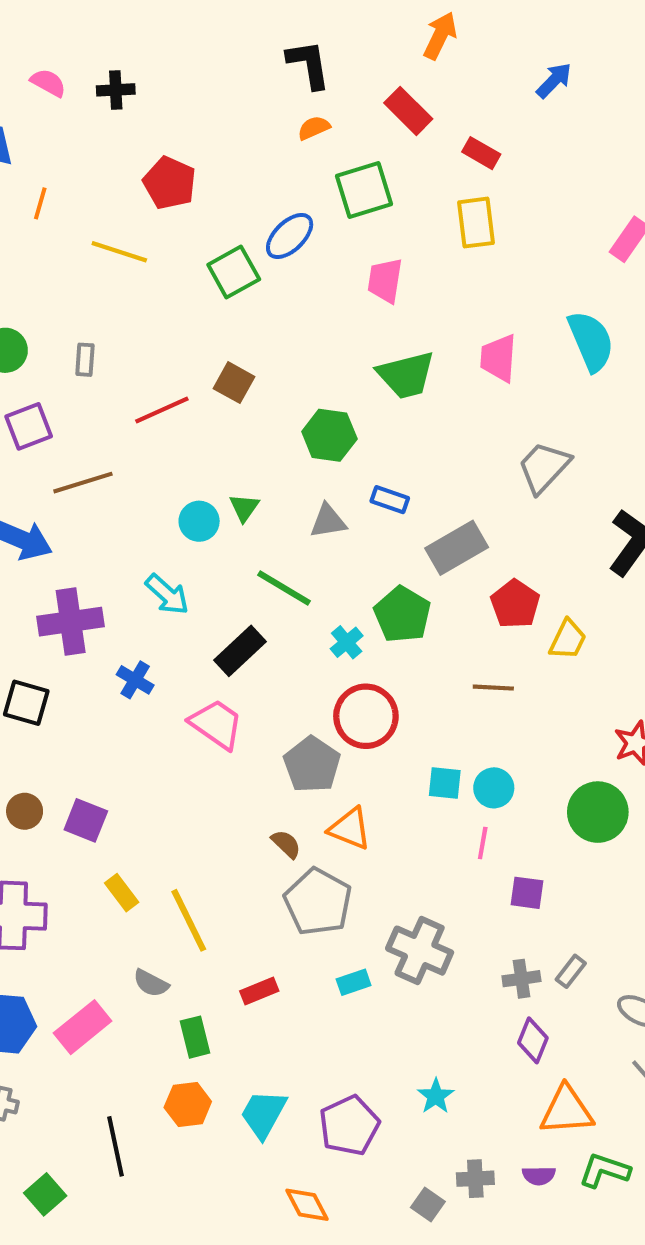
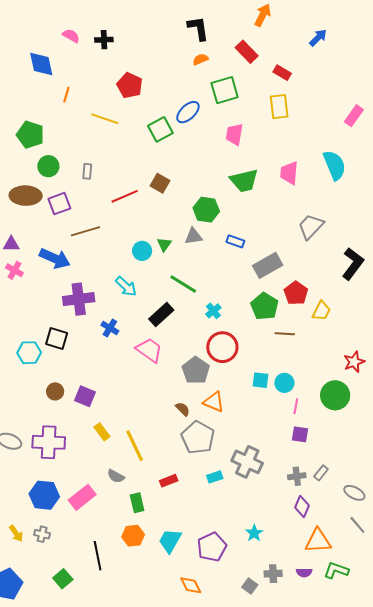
gray triangle: (328, 521) -> (193, 236), moved
green pentagon: (402, 614) -> (265, 306), moved
pink line: (483, 843) -> (296, 406), moved

